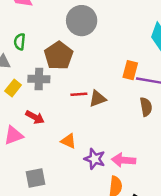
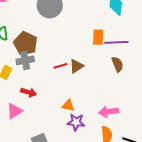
brown pentagon: (59, 56) -> (25, 43), moved
orange triangle: (68, 141) -> (68, 106), moved
purple star: (95, 159) -> (76, 122), moved

